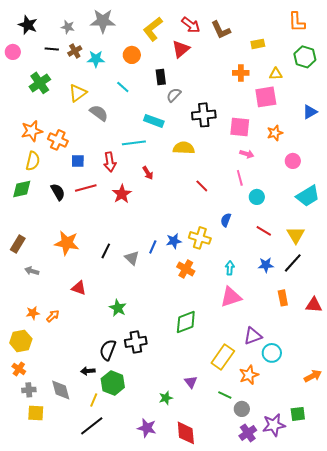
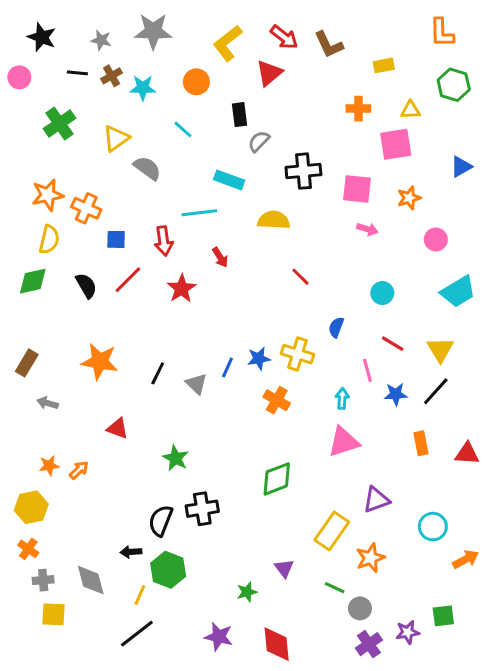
pink line: (240, 178) -> (367, 370), moved
red line: (86, 188) -> (128, 280), turned -30
cyan circle: (272, 353) -> (433, 527), moved
purple star: (274, 425) -> (408, 632), size x0.7

